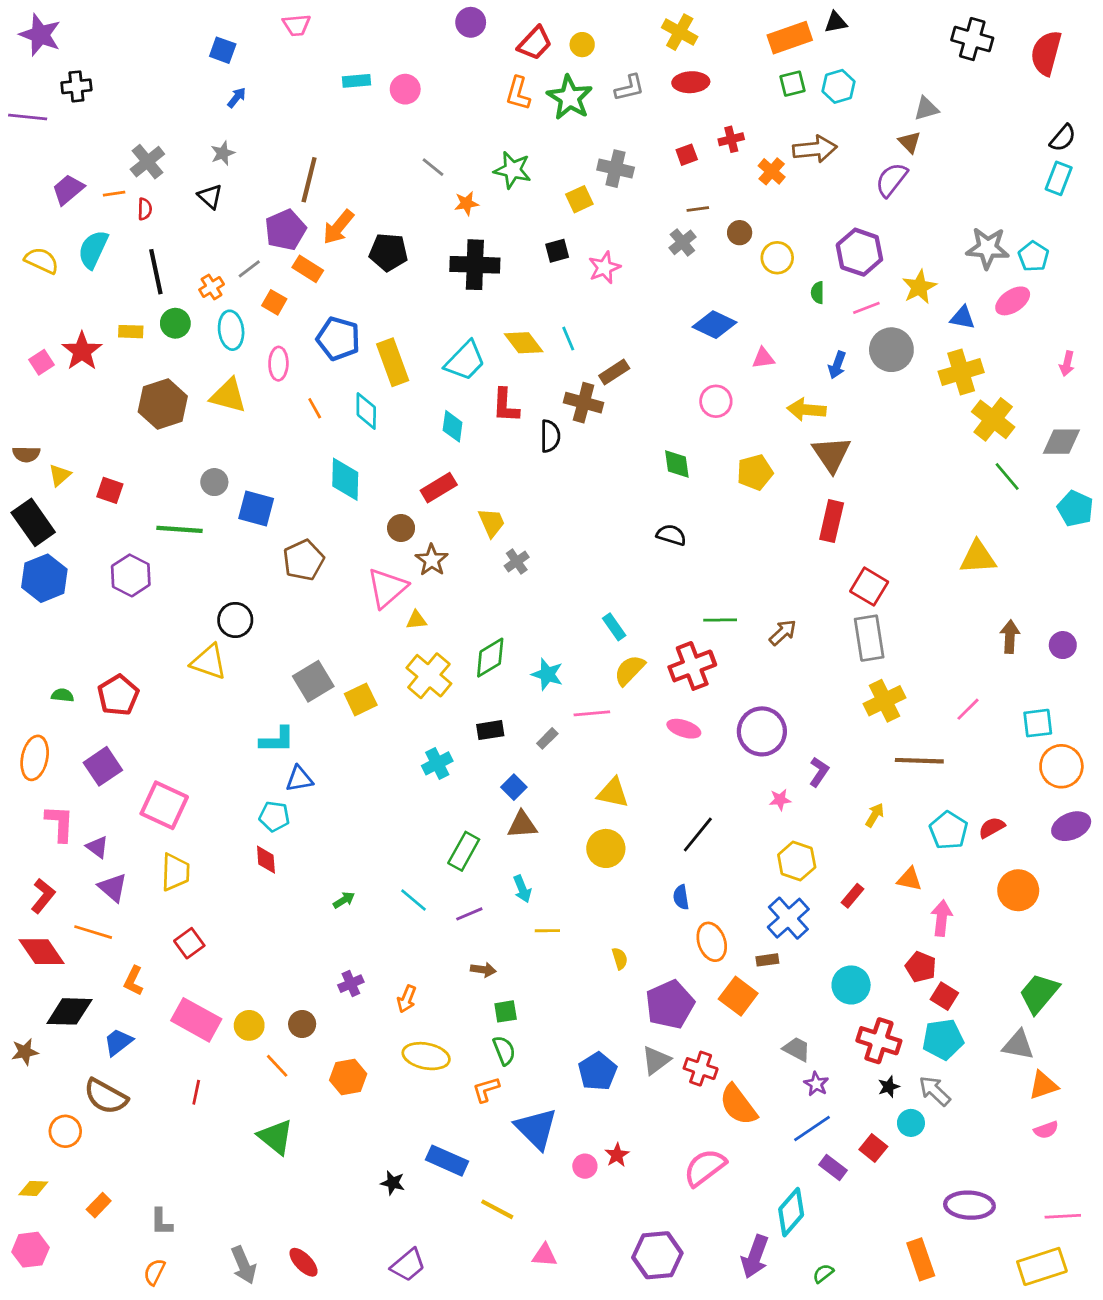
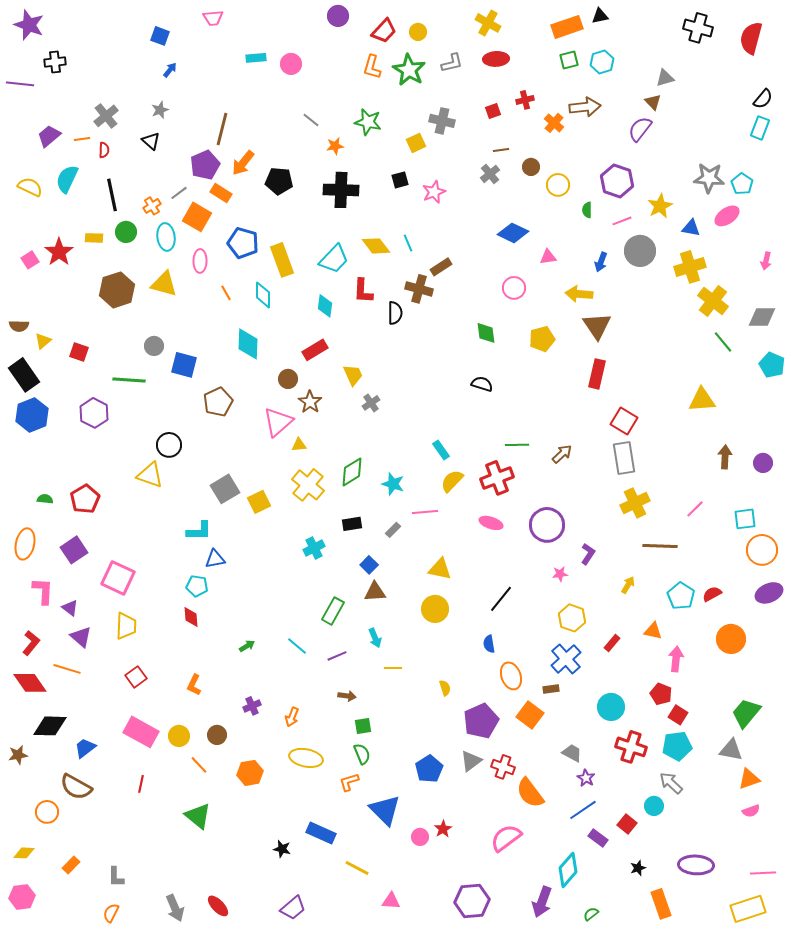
orange square: (274, 302) -> (197, 217), size x1.6
orange L-shape: (134, 981) -> (194, 685), moved
black star: (889, 1087) -> (638, 868), moved

